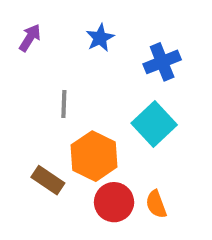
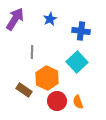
purple arrow: (30, 38) -> (15, 19), size x1.6
blue cross: (162, 62) -> (81, 31), turned 30

